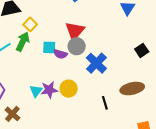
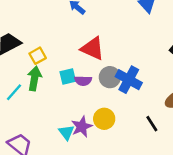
yellow square: (30, 24) -> (38, 56), turned 32
red triangle: (75, 31) -> (92, 48), turned -30
gray circle: (77, 46) -> (110, 77), moved

